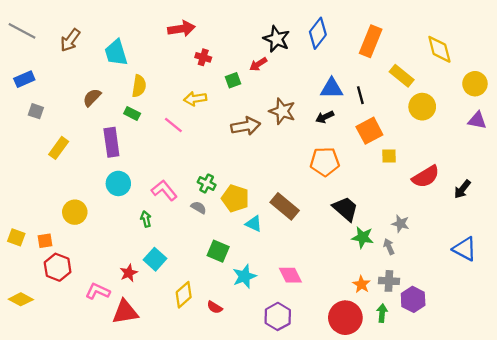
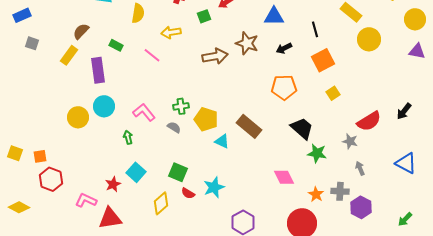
yellow semicircle: (139, 86) -> (138, 13), moved
blue triangle: (332, 88) -> (274, 16), moved
yellow rectangle: (59, 148) -> (69, 55), moved
yellow square: (389, 156) -> (333, 93), moved, turned -32
red semicircle: (426, 177) -> (369, 121), moved
green cross: (207, 183) -> (181, 106), turned -35
yellow circle: (75, 212) -> (78, 117), moved
gray arrow: (389, 247) -> (360, 168), moved
green square: (218, 251) -> (178, 172), moved
pink diamond: (290, 275) -> (284, 177), moved
red semicircle: (215, 307) -> (188, 193), moved
green arrow: (382, 313) -> (405, 219), moved, turned -140

